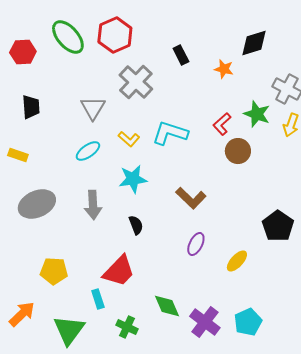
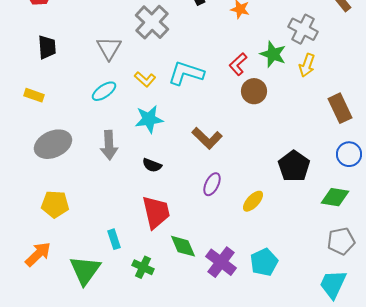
black semicircle: (136, 225) -> (152, 165), turned 132
yellow pentagon: (54, 271) -> (55, 204), moved
red trapezoid: (119, 271) -> (156, 212), moved, turned -57

